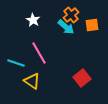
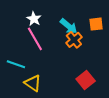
orange cross: (71, 15) -> (74, 40), moved
pink line: (39, 53) -> (35, 39), moved

